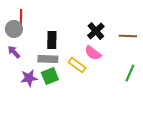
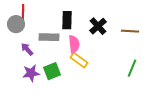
black rectangle: (52, 40) -> (67, 20), moved
purple arrow: (14, 52) -> (27, 49), moved
pink semicircle: (93, 53) -> (74, 44), moved, turned -132
gray rectangle: (48, 59) -> (49, 37), moved

